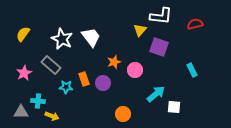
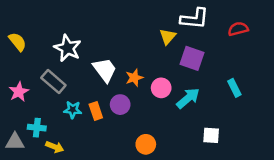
yellow semicircle: (23, 34) -> (18, 42), turned 105
white trapezoid: (91, 37) -> (105, 70), moved
orange rectangle: (84, 79) -> (96, 111), moved
cyan arrow: (156, 94) -> (188, 98), moved

